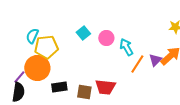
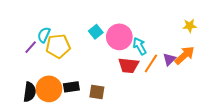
pink circle: (106, 38) -> (119, 37), size x1.6
orange circle: (37, 68) -> (49, 89), moved
purple line: (19, 77) -> (31, 47), moved
red trapezoid: (105, 87) -> (128, 65), moved

